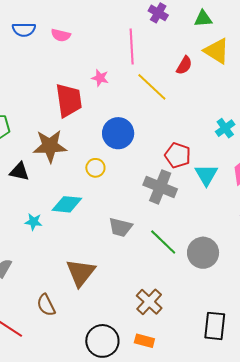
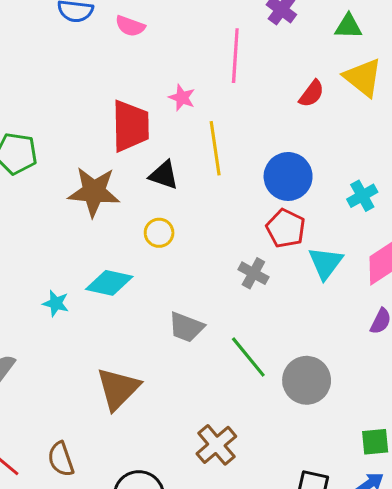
yellow line: (152, 87) -> (215, 148), moved, turned 32
blue circle: (118, 133) -> (288, 176), moved
black triangle: (19, 172) -> (164, 175), moved
gray cross: (160, 187) -> (253, 273), size x0.6
brown semicircle: (46, 305) -> (61, 459), moved

